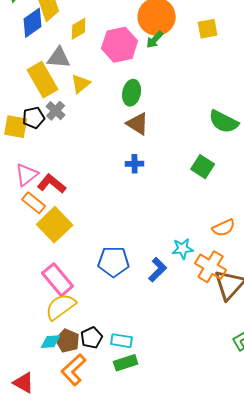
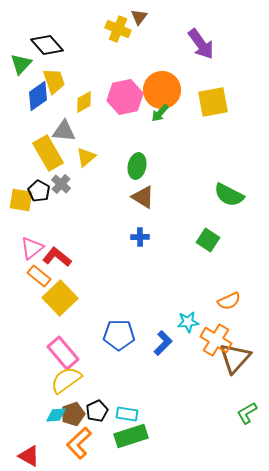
yellow square: (208, 29) -> (213, 102), size x1.5
pink hexagon: (120, 45) -> (125, 97), moved
black pentagon: (34, 118) -> (39, 191), turned -30
brown pentagon: (68, 341) -> (73, 414), turned 30
green rectangle: (126, 363) -> (131, 436), size x1.4

